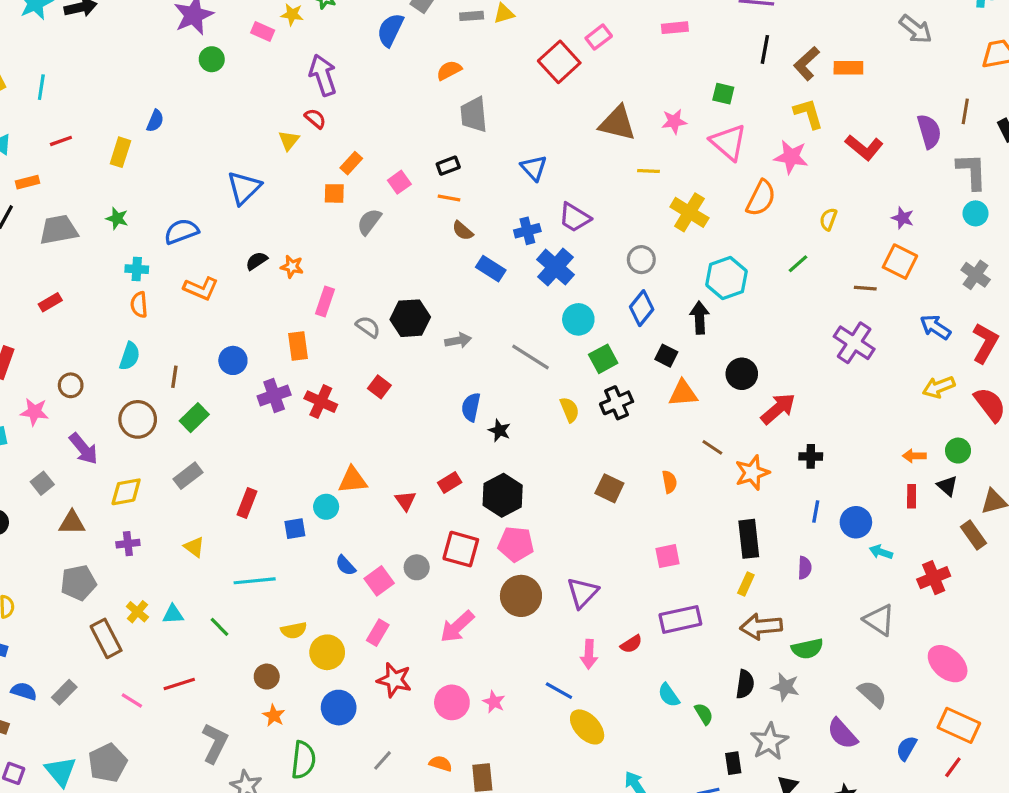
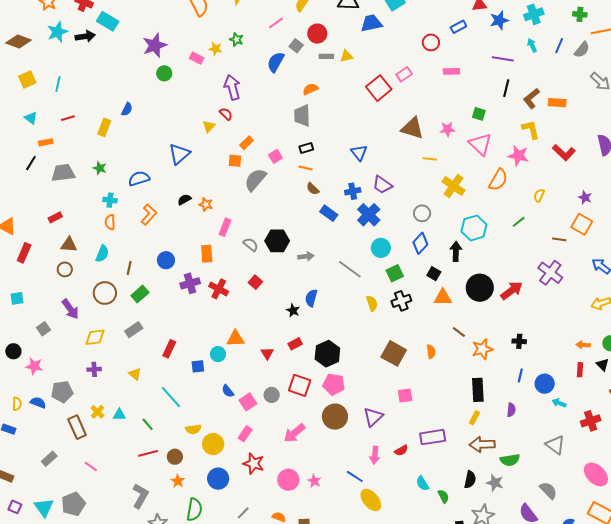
gray trapezoid: (474, 115) -> (302, 116), moved
gray semicircle: (369, 222) -> (255, 180), size x1.4
orange L-shape: (201, 288) -> (149, 215), turned -75
black circle: (742, 374) -> (480, 288), size x1.4
red arrow: (778, 409) -> (512, 290), moved
pink star: (34, 412) -> (34, 366), moved
black star: (499, 430) -> (293, 310), moved
brown square: (609, 488) -> (394, 353), size x1.4
brown triangle: (72, 523) -> (69, 245), moved
pink square: (668, 556) -> (405, 396), moved
cyan line: (255, 581) -> (171, 397), turned 50
red line: (179, 684) -> (148, 453), moved
blue semicircle: (24, 691) -> (38, 403), moved

